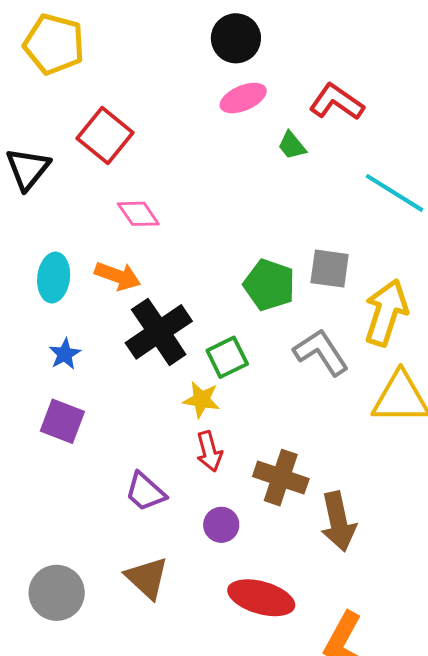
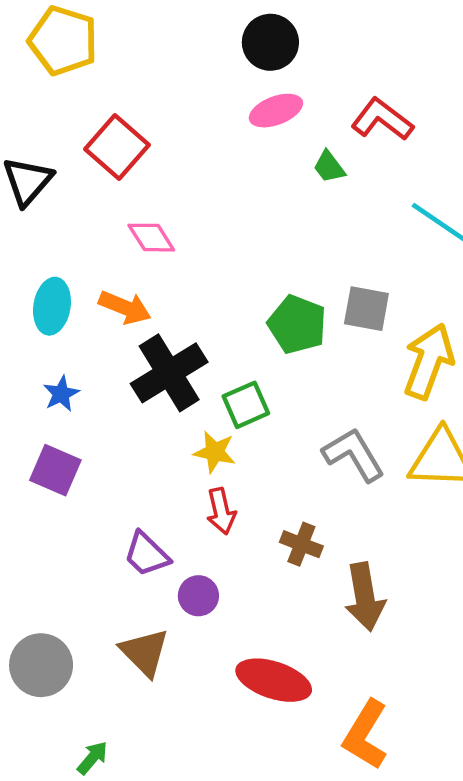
gray L-shape: (321, 352) -> (354, 455), moved
brown cross: (281, 478) -> (301, 544), size x0.7
purple circle: (221, 525) -> (198, 596), moved

